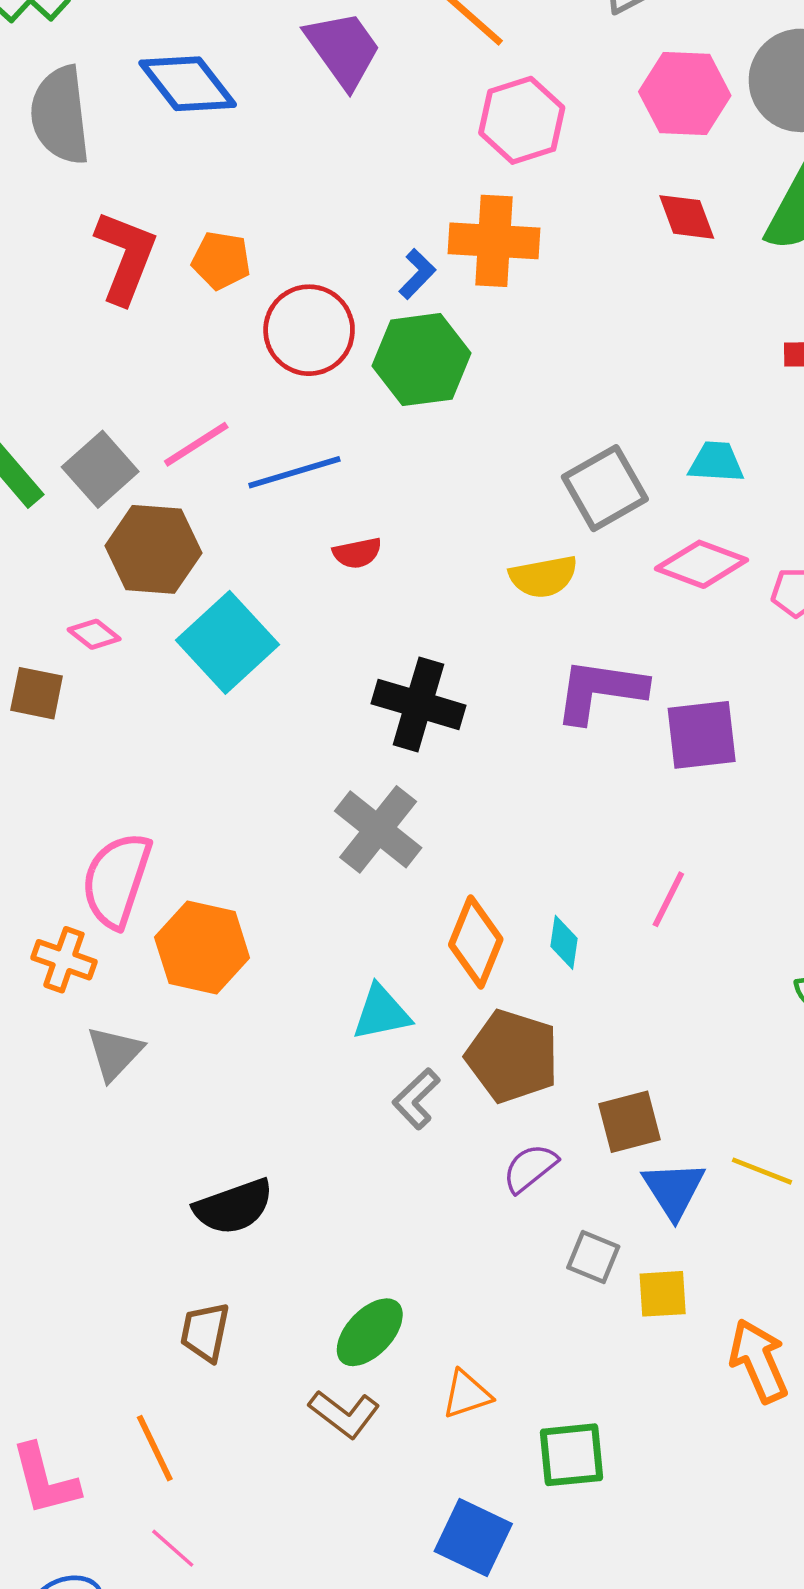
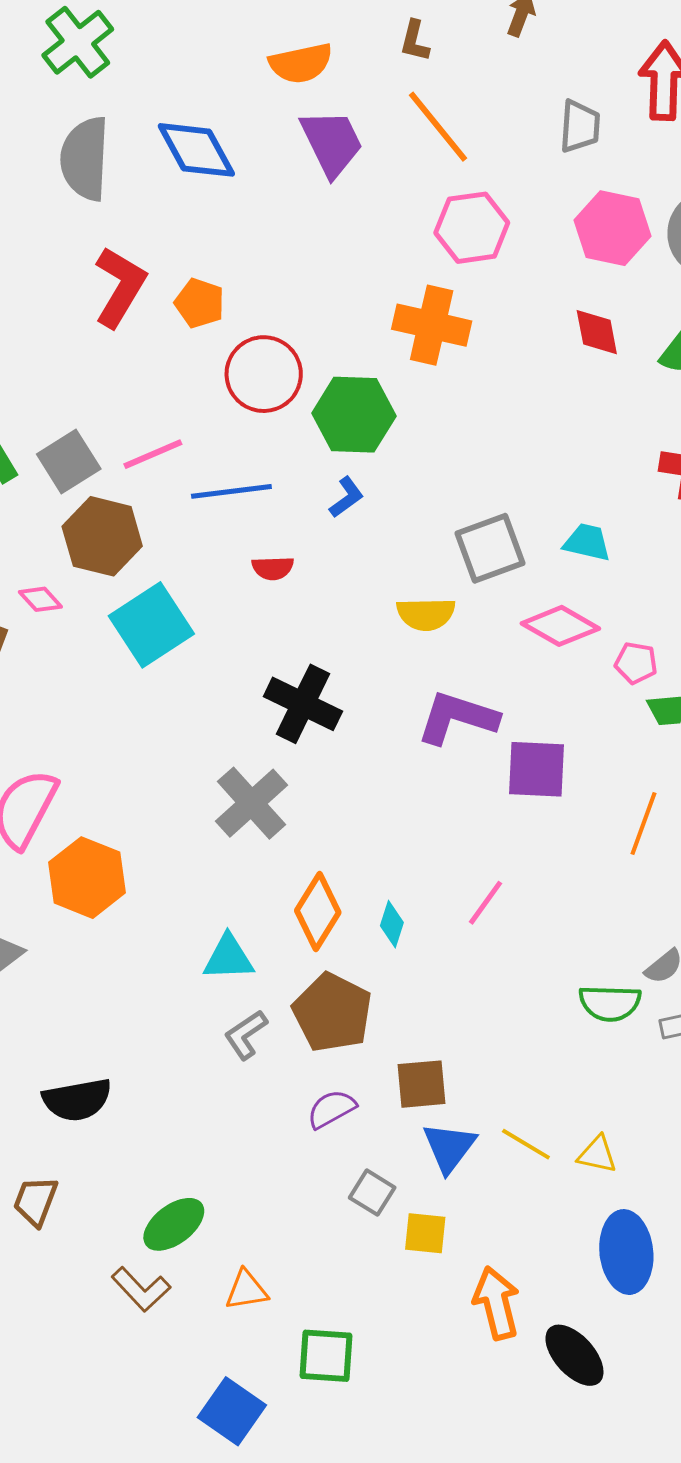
blue L-shape: (417, 274) -> (346, 497), moved

